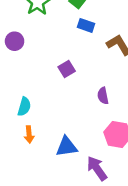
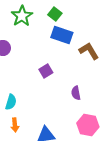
blue rectangle: (86, 25) -> (62, 35), size x1.5

